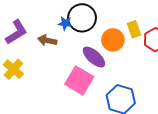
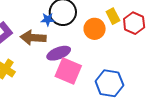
brown arrow: (47, 40) -> (33, 38), size x1.4
purple ellipse: (94, 57) -> (59, 53), moved, turned -55

